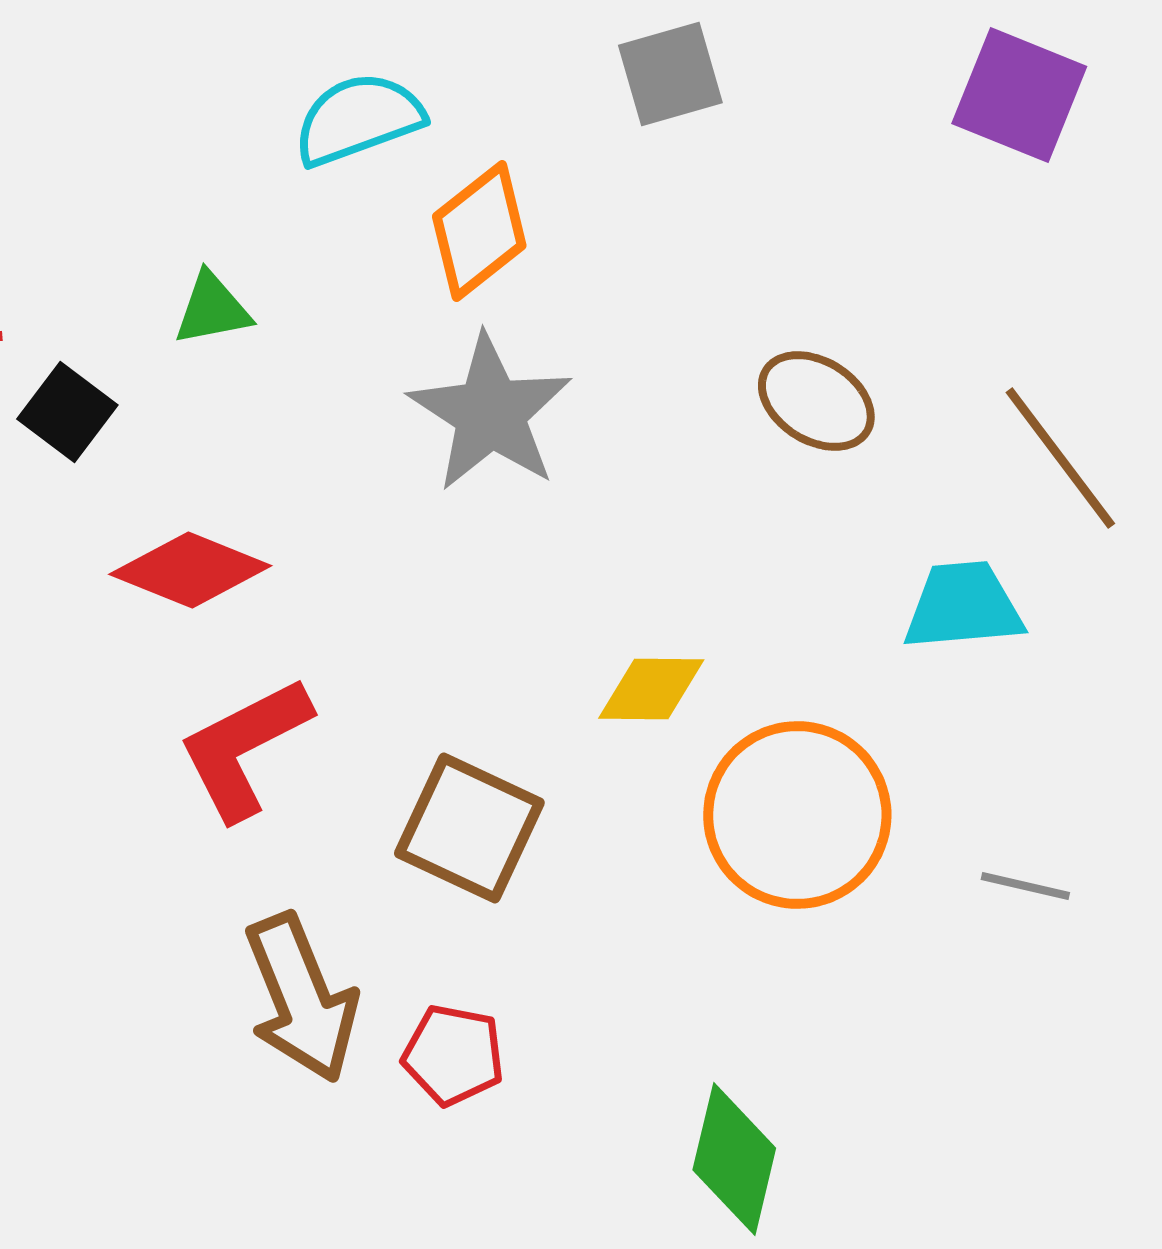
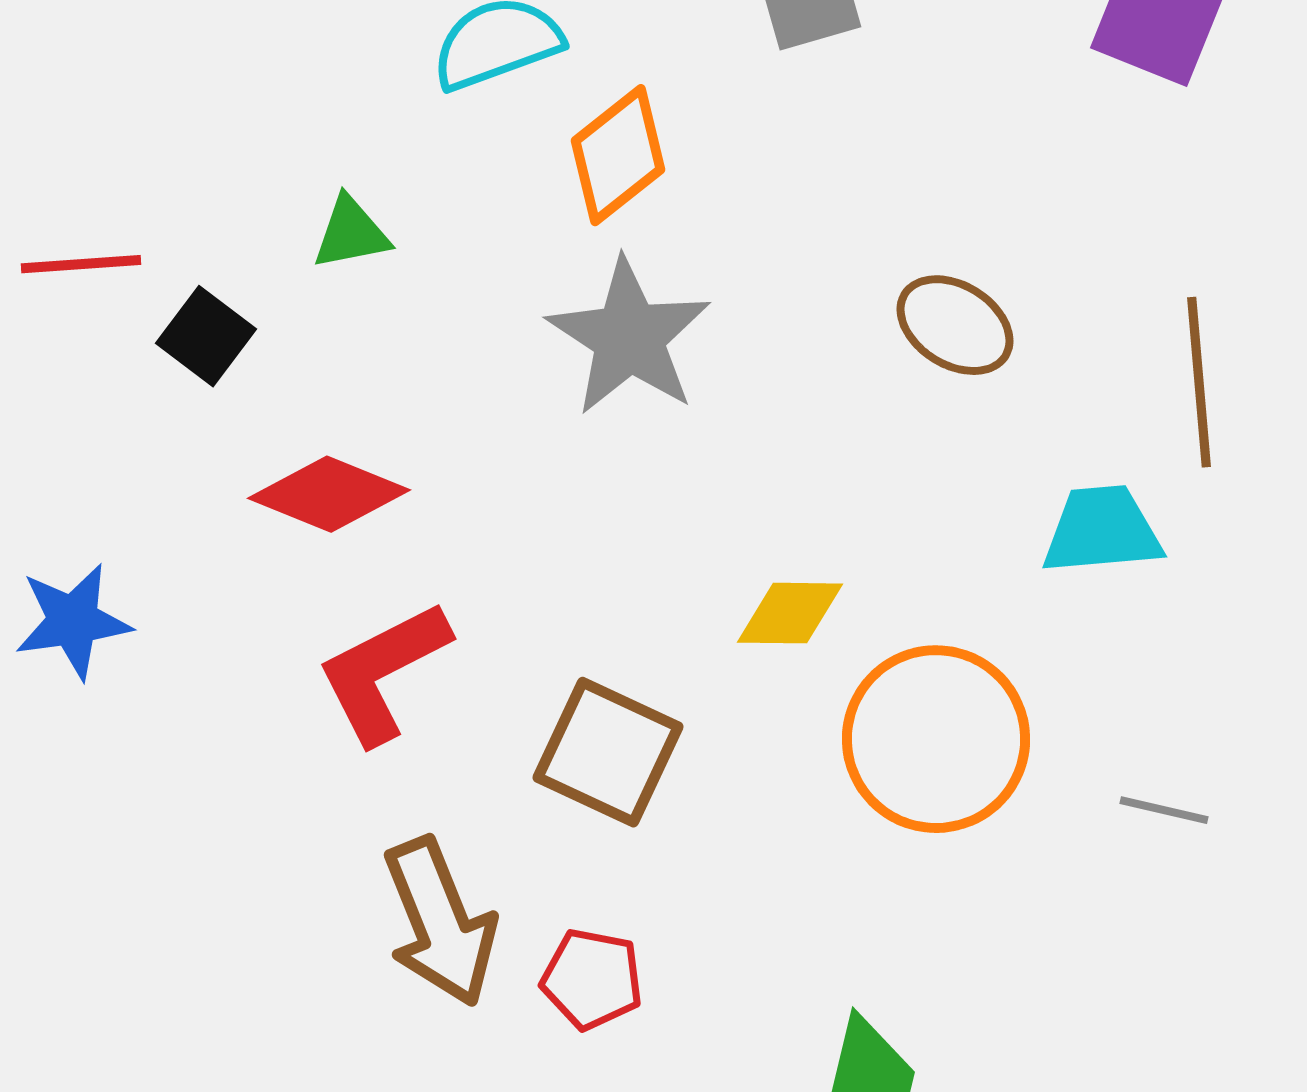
brown line: (1060, 458) -> (1199, 382), turned 32

